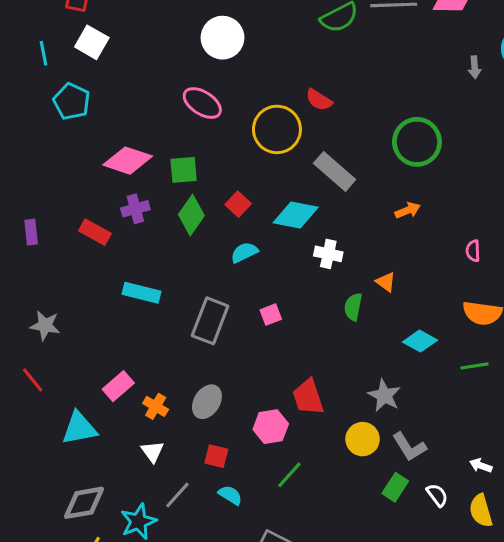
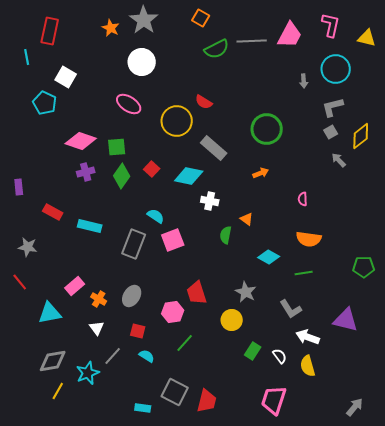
white square: (92, 42) -> (66, 77), moved
cyan line: (44, 53) -> (27, 57), moved
red rectangle: (95, 232) -> (53, 212), moved
cyan semicircle: (244, 252) -> (156, 216), moved, turned 60
pink square: (271, 315) -> (173, 240), size x1.6
gray L-shape: (409, 447) -> (291, 309), moved
white arrow: (481, 466) -> (308, 337), size x1.6

